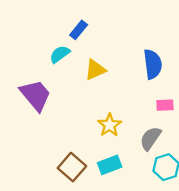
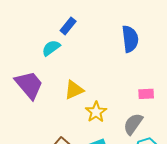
blue semicircle: (153, 64) -> (130, 39), moved
yellow triangle: (95, 70) -> (74, 90), moved

